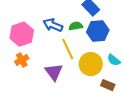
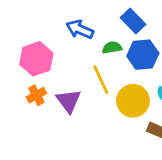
blue arrow: (53, 25) -> (80, 29), moved
purple triangle: (54, 72) -> (69, 101), moved

